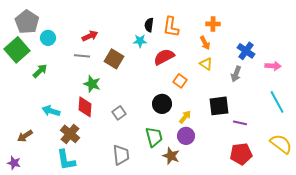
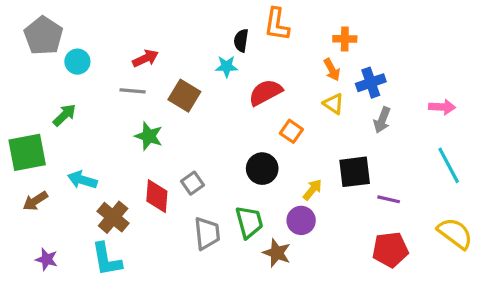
orange L-shape: (171, 27) -> (277, 24), moved
green square: (17, 50) -> (27, 152), moved, turned 30
blue cross: (246, 51) -> (371, 83), moved, turned 36
red diamond: (85, 107) -> (157, 196), moved
yellow arrow: (185, 117) -> (312, 190), moved
brown arrow: (25, 136) -> (35, 201), moved
gray trapezoid: (121, 155) -> (207, 233), moved
purple star: (14, 163) -> (47, 259), moved

